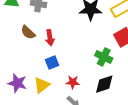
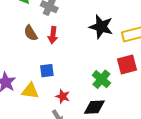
red arrow: (50, 38) -> (53, 35), moved
yellow triangle: (42, 85) -> (30, 91), turned 30

